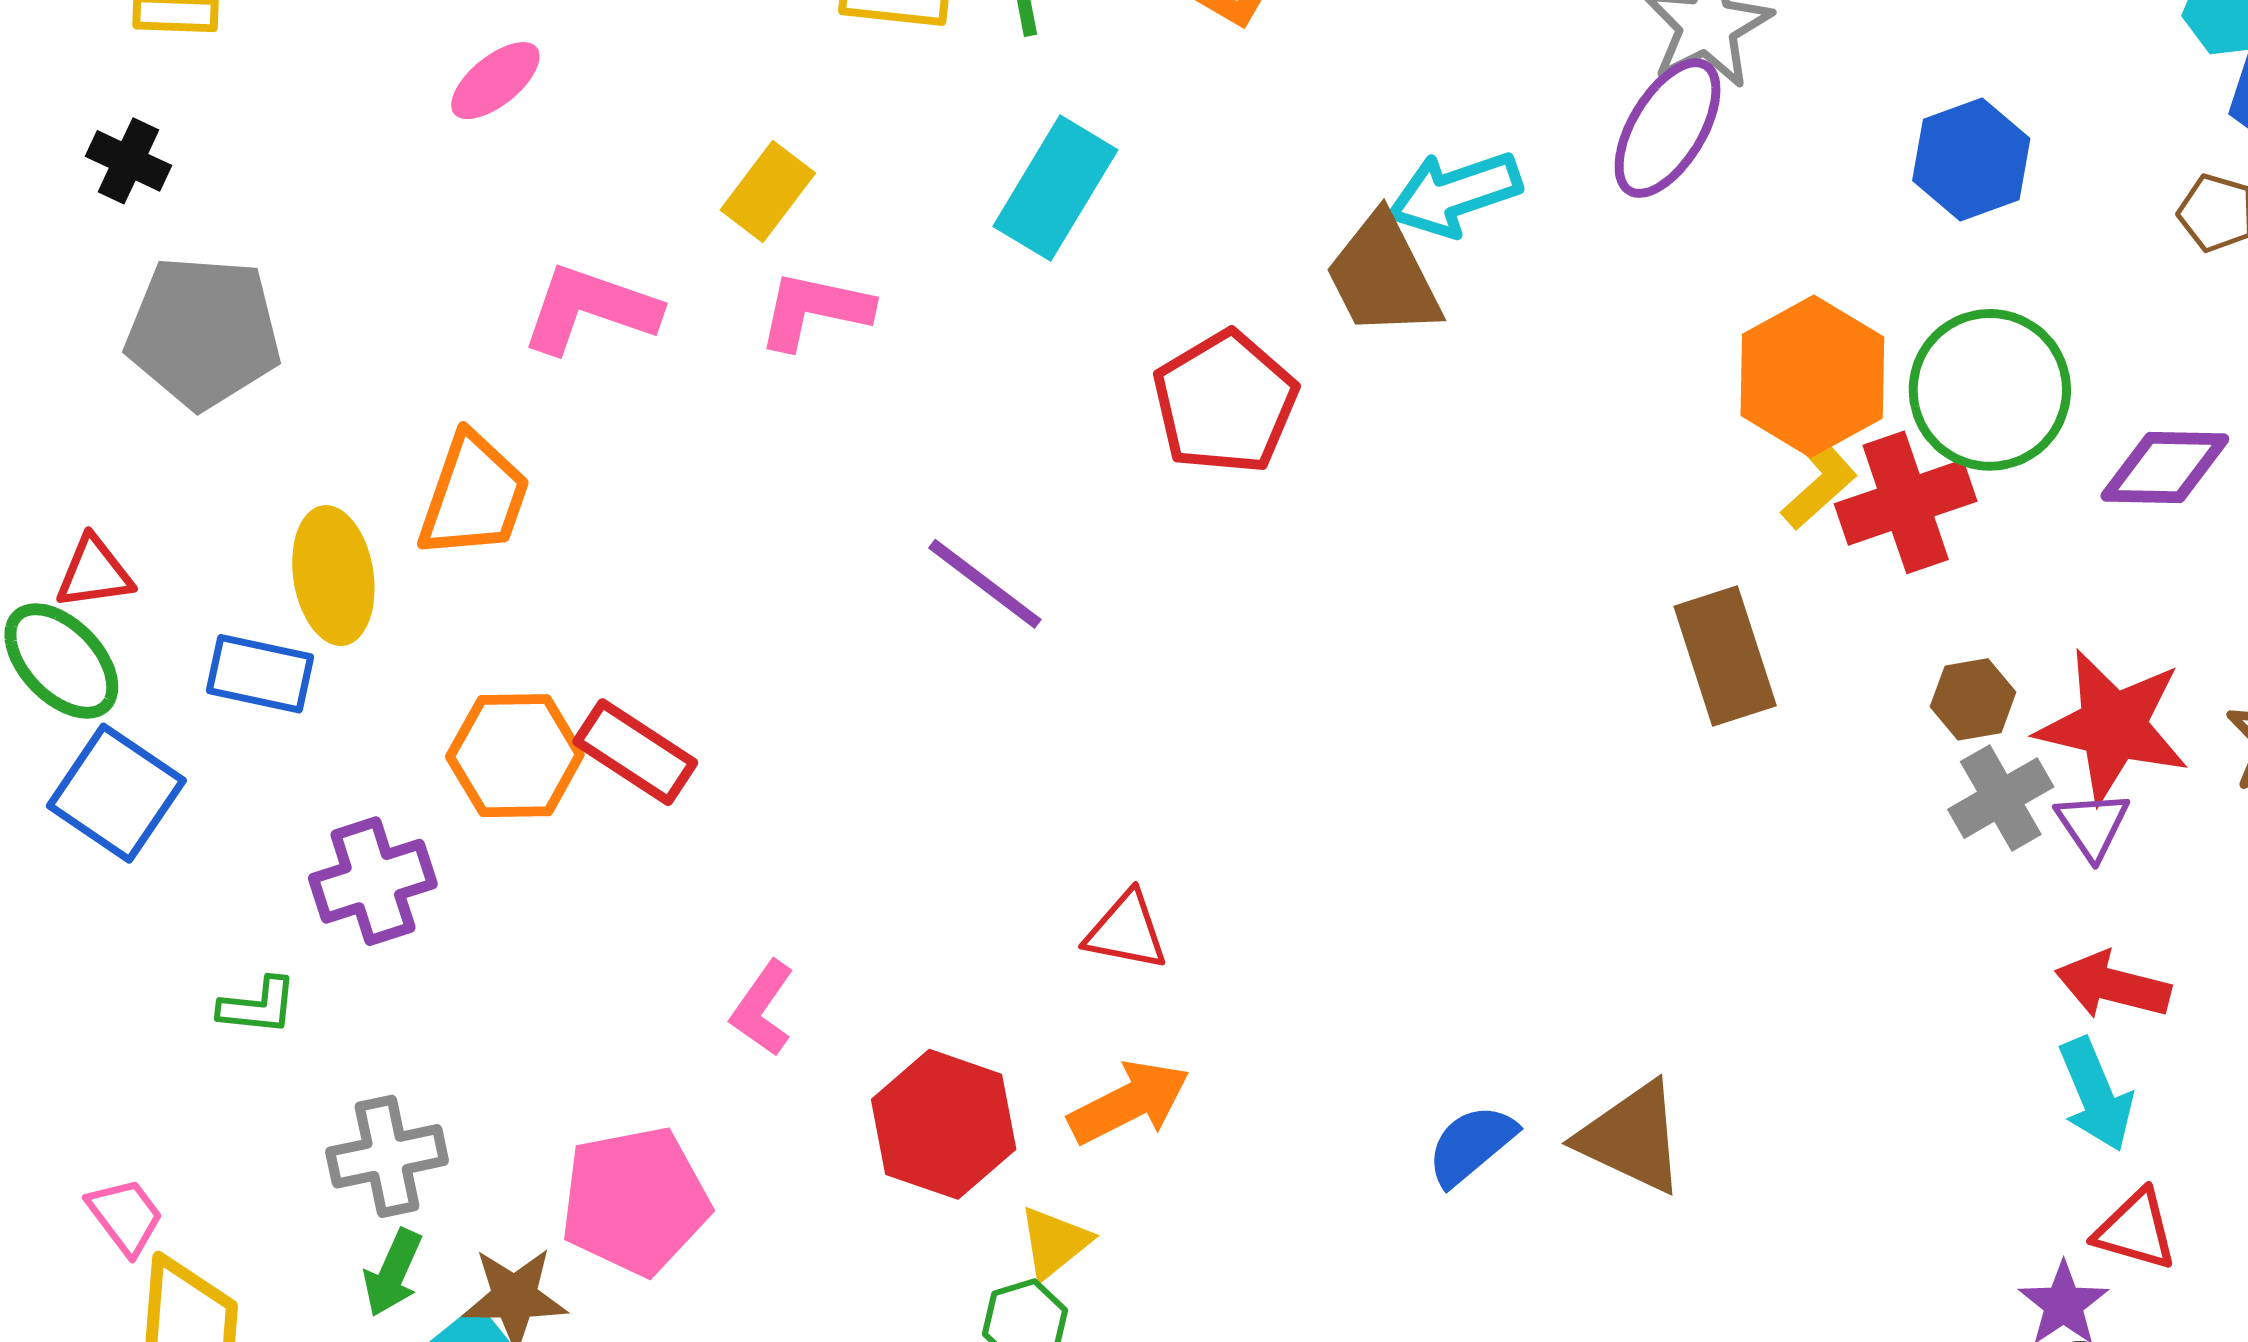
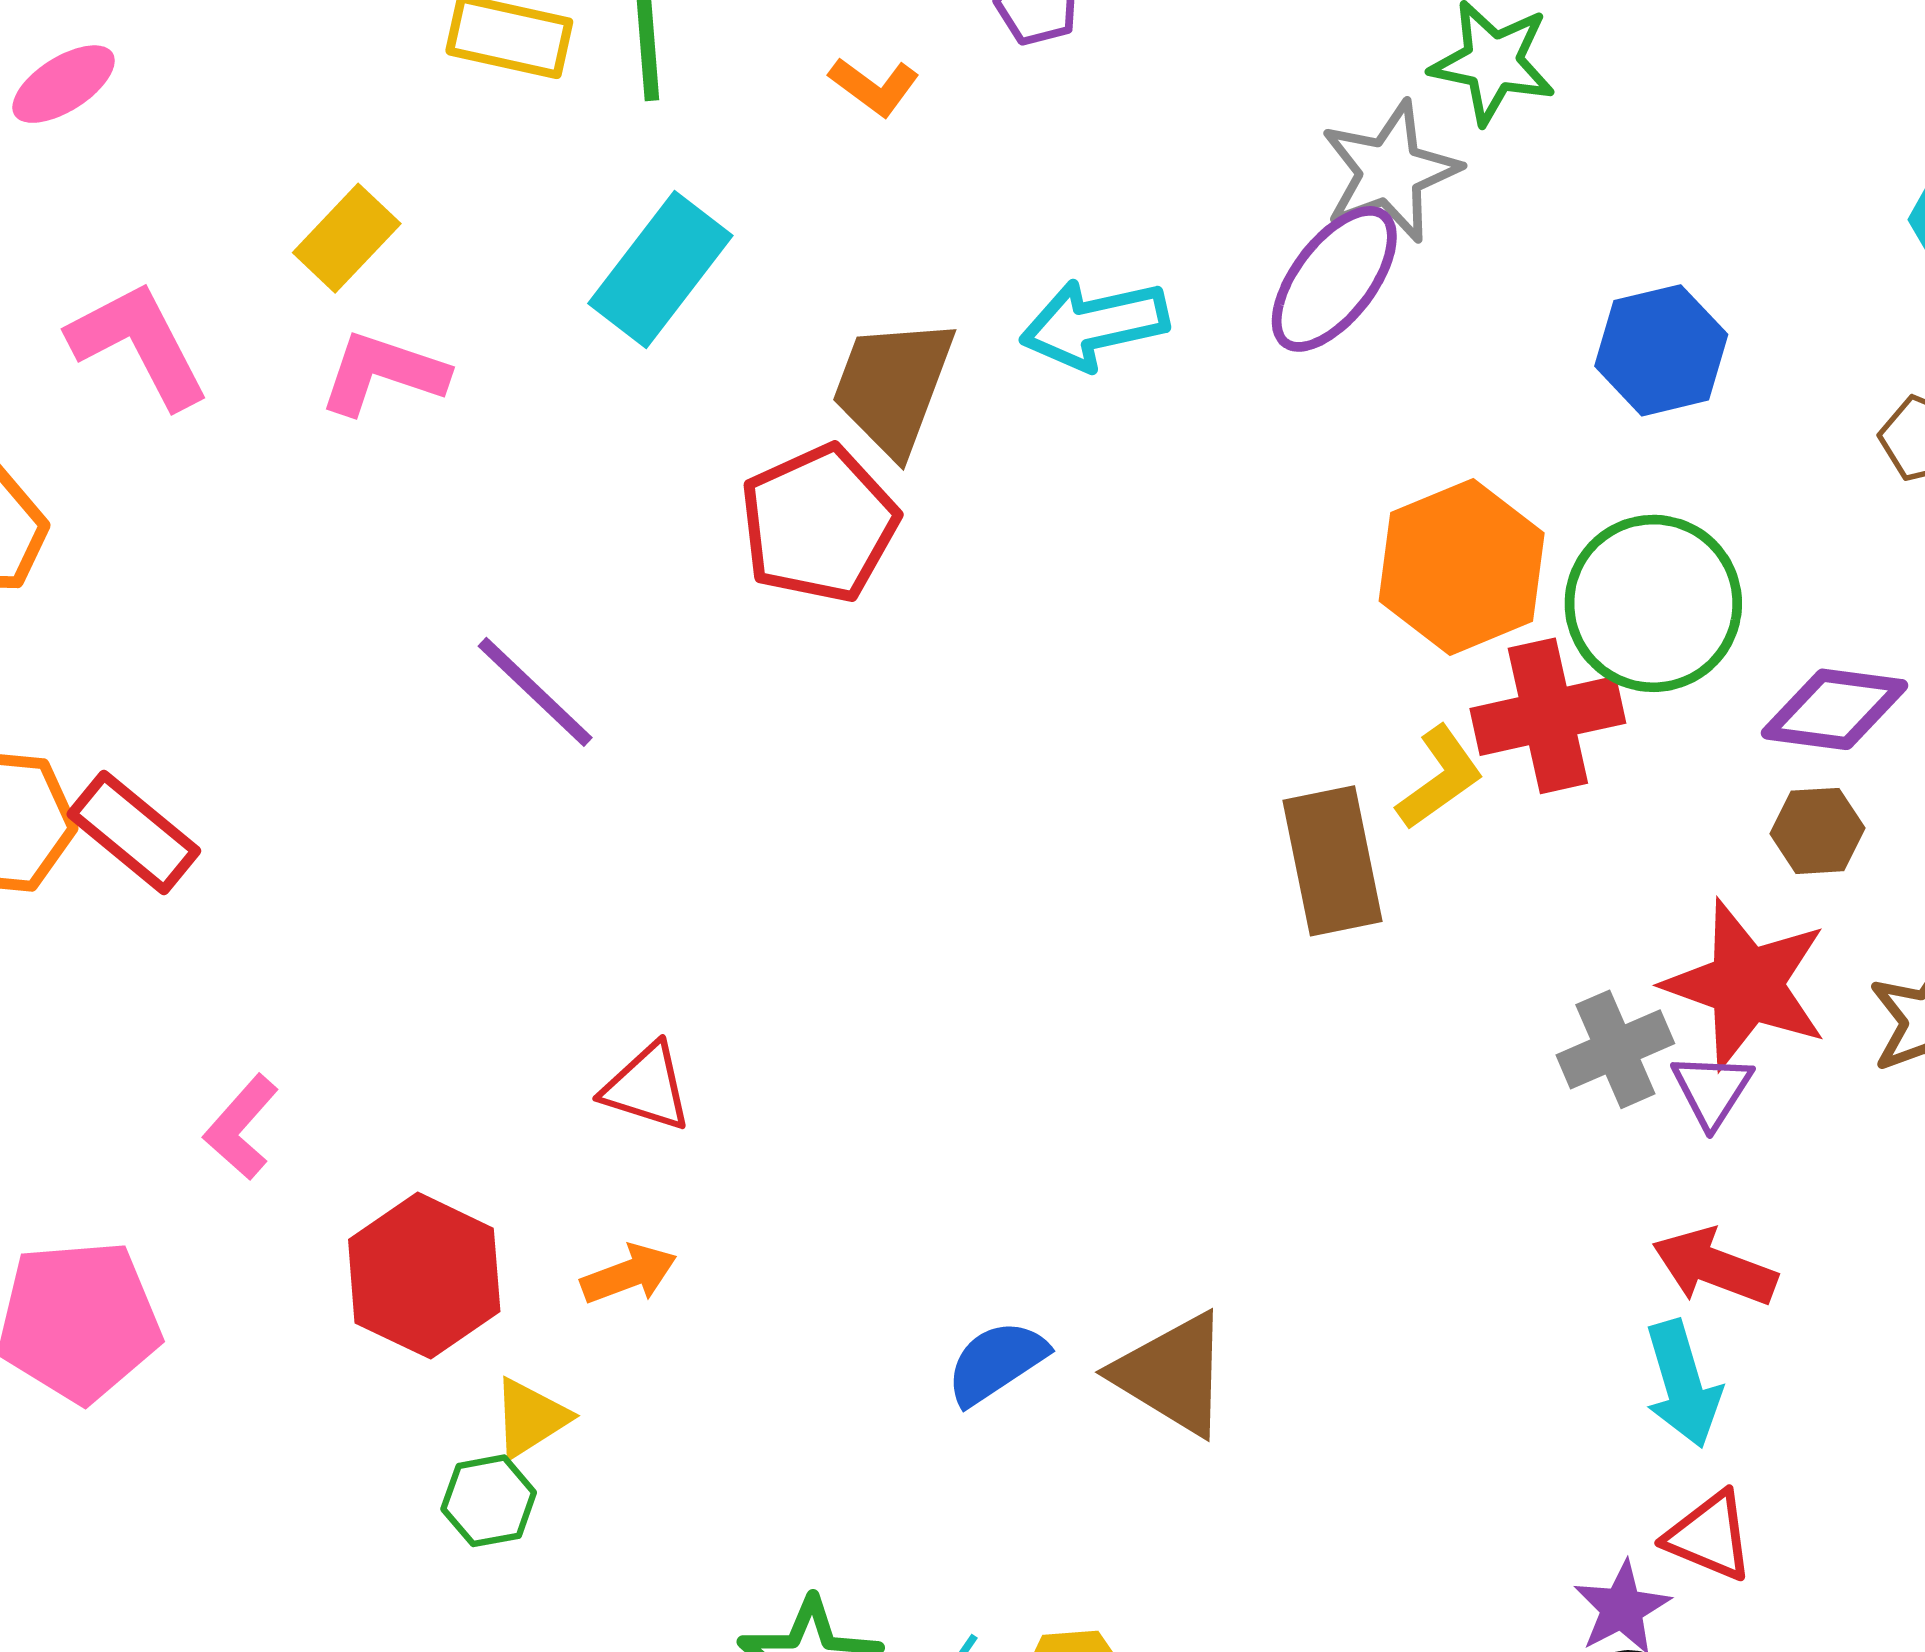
brown trapezoid: (1383, 276) -> (893, 386), moved, turned 41
pink L-shape: (590, 309) -> (139, 344), turned 37
yellow L-shape: (1819, 481) -> (1440, 778), moved
brown hexagon: (1973, 699) -> (1817, 831), moved
orange arrow: (1129, 1102) -> (629, 1274), size x0.7

